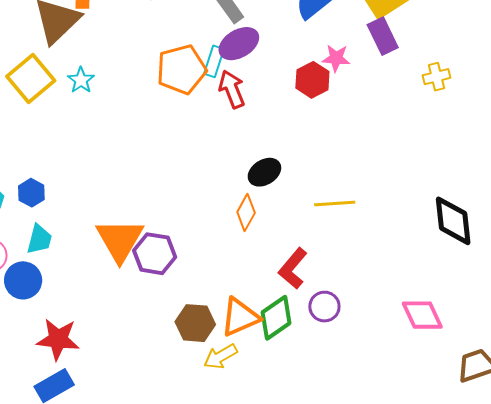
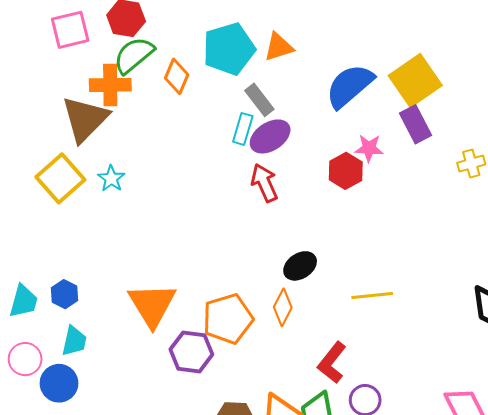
cyan rectangle: (214, 61) -> (243, 129), moved
orange pentagon: (181, 69) -> (228, 319), moved
orange triangle: (120, 240) -> (152, 305), moved

